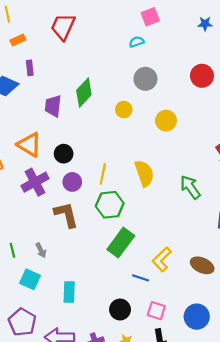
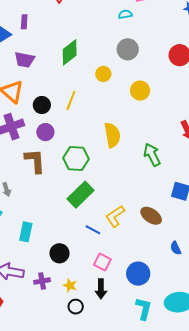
purple trapezoid: (53, 106) -> (25, 60), moved, turned -95
yellow line: (103, 174) -> (71, 100), moved
brown ellipse: (202, 265) -> (151, 216), moved
black circle: (120, 310) -> (59, 253), moved

